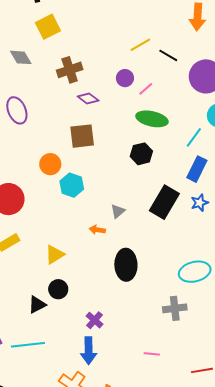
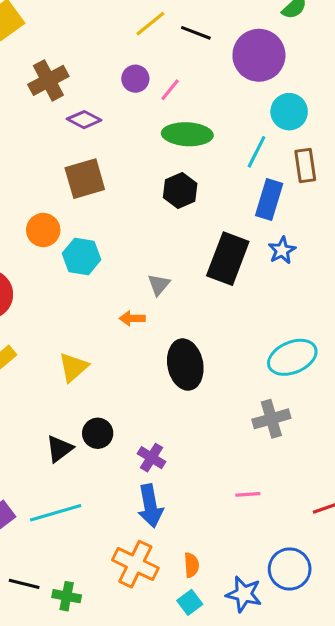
black circle: (58, 289) -> (98, 433), moved

